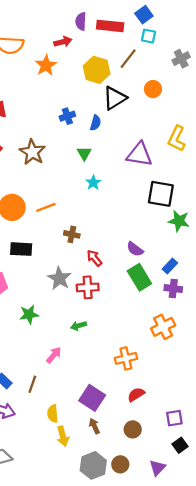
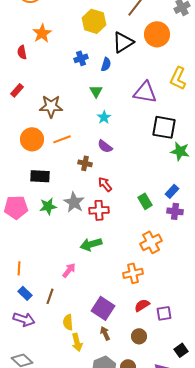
orange star: (46, 65) -> (42, 33), moved
yellow hexagon: (97, 70) -> (94, 21), moved
orange circle: (153, 89) -> (157, 34), size x1.6
brown star: (32, 152) -> (51, 106), moved, turned -30
purple semicircle: (135, 249) -> (105, 146), moved
green rectangle: (139, 277) -> (145, 201), size x0.7
green star: (29, 314) -> (48, 206), moved
green arrow: (79, 326) -> (91, 244), size x1.5
orange cross: (163, 327) -> (151, 242), moved
purple square: (174, 418) -> (164, 313), moved

